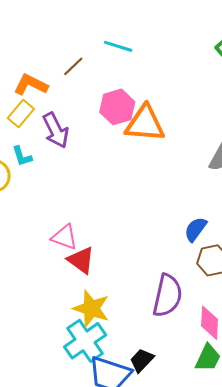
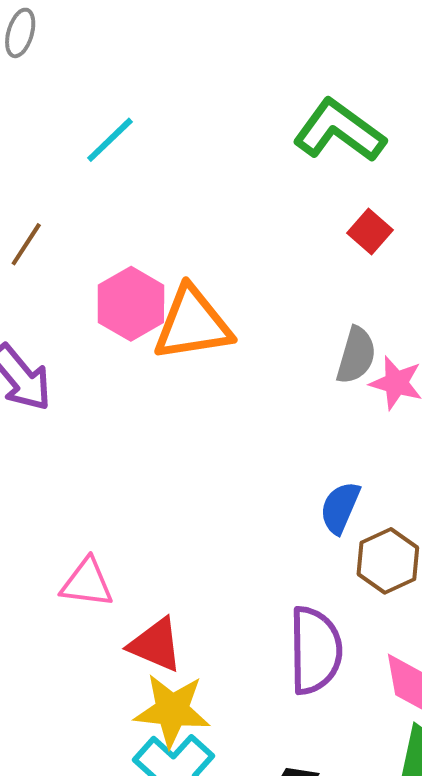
cyan line: (118, 46) -> (110, 140), moved, turned -48
red triangle: (81, 260) -> (156, 645), moved

